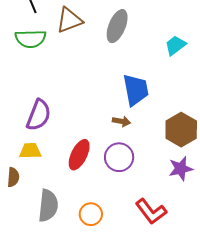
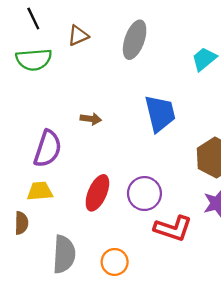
brown triangle: (69, 20) -> (78, 36), size x0.7
brown arrow: (121, 121) -> (91, 119), moved
red L-shape: (151, 211) -> (173, 228), moved, turned -32

